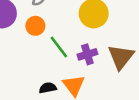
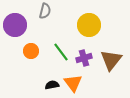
orange circle: (35, 26) -> (31, 51), moved

